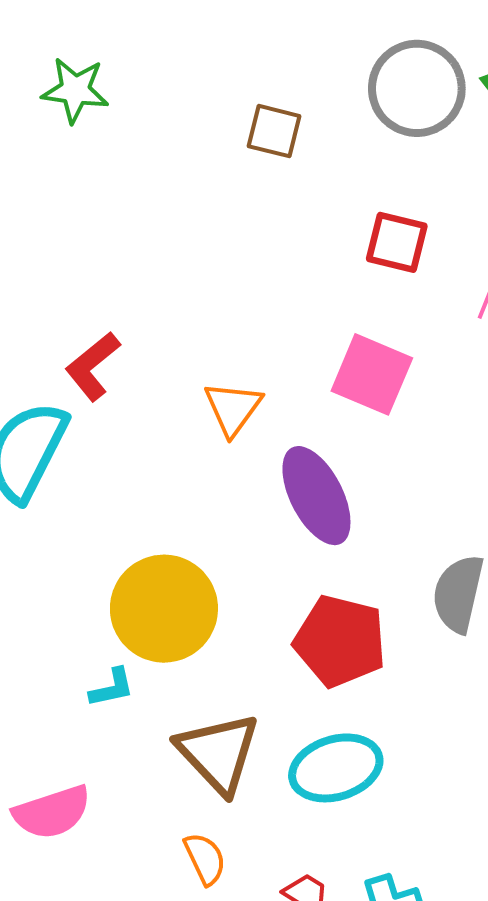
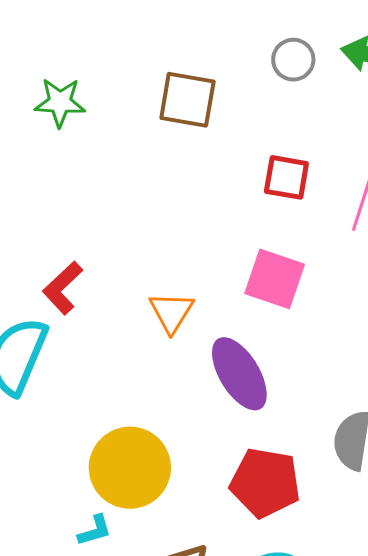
gray circle: (417, 88) -> (293, 60), size x0.6
green star: (75, 90) -> (60, 102), moved
brown square: (274, 131) -> (187, 100), size x1.4

